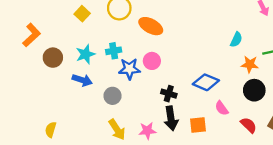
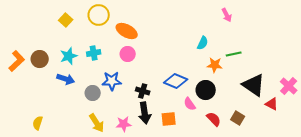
orange L-shape: (32, 35) -> (17, 61), moved
pink circle: (152, 61) -> (128, 54), moved
blue star: (129, 69) -> (112, 81), moved
black circle: (254, 90) -> (206, 90), moved

